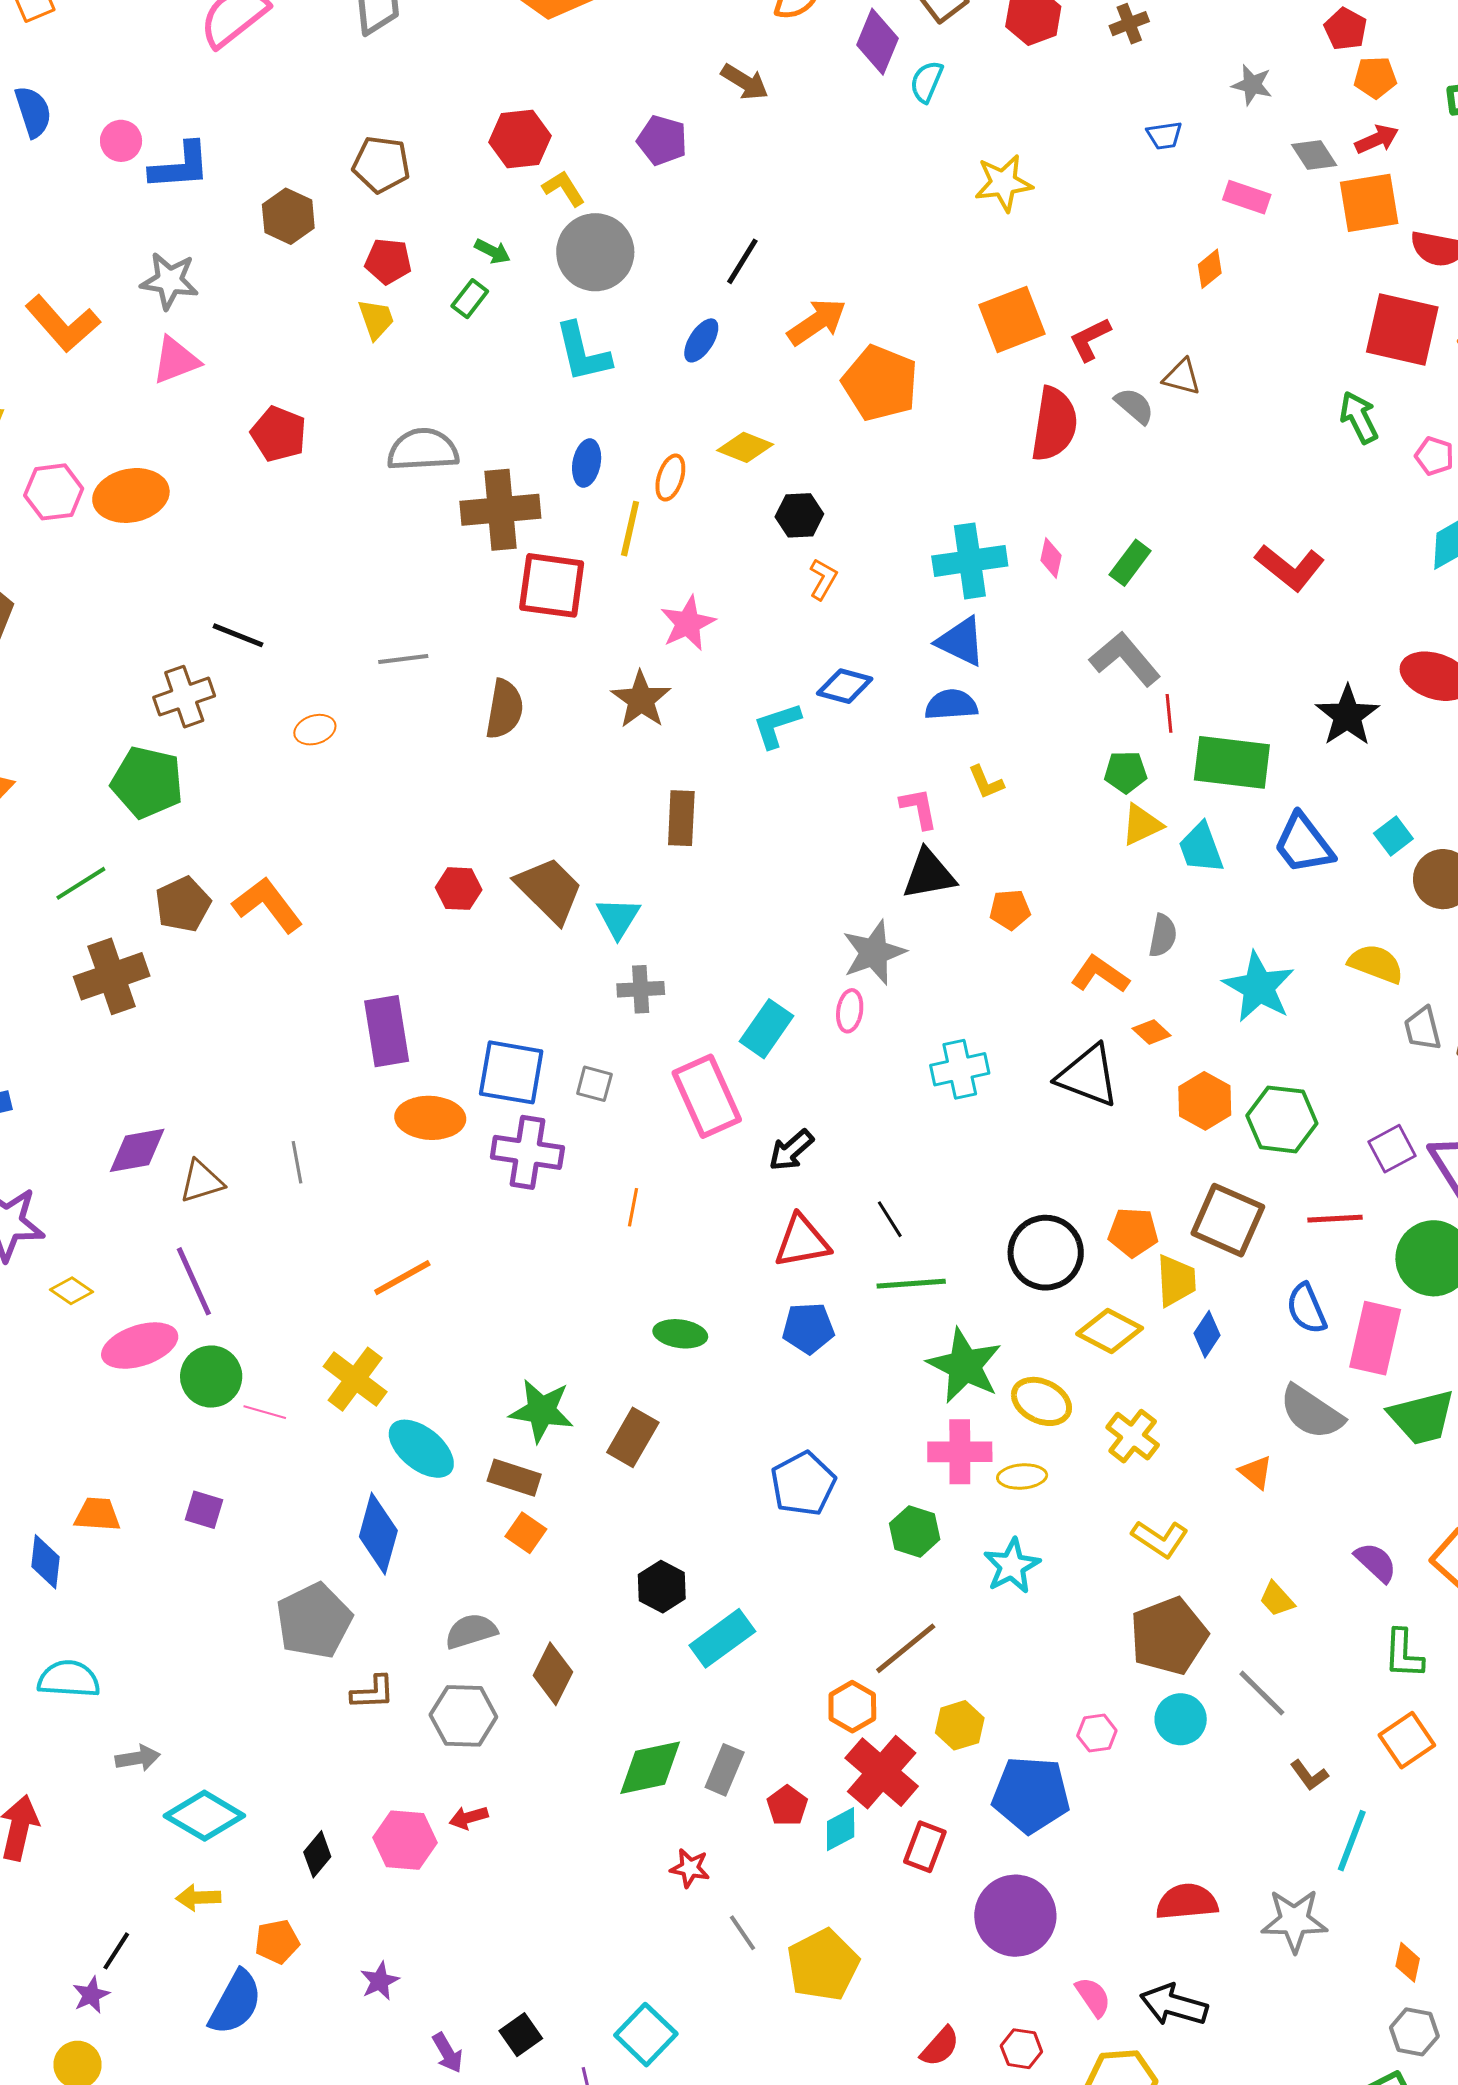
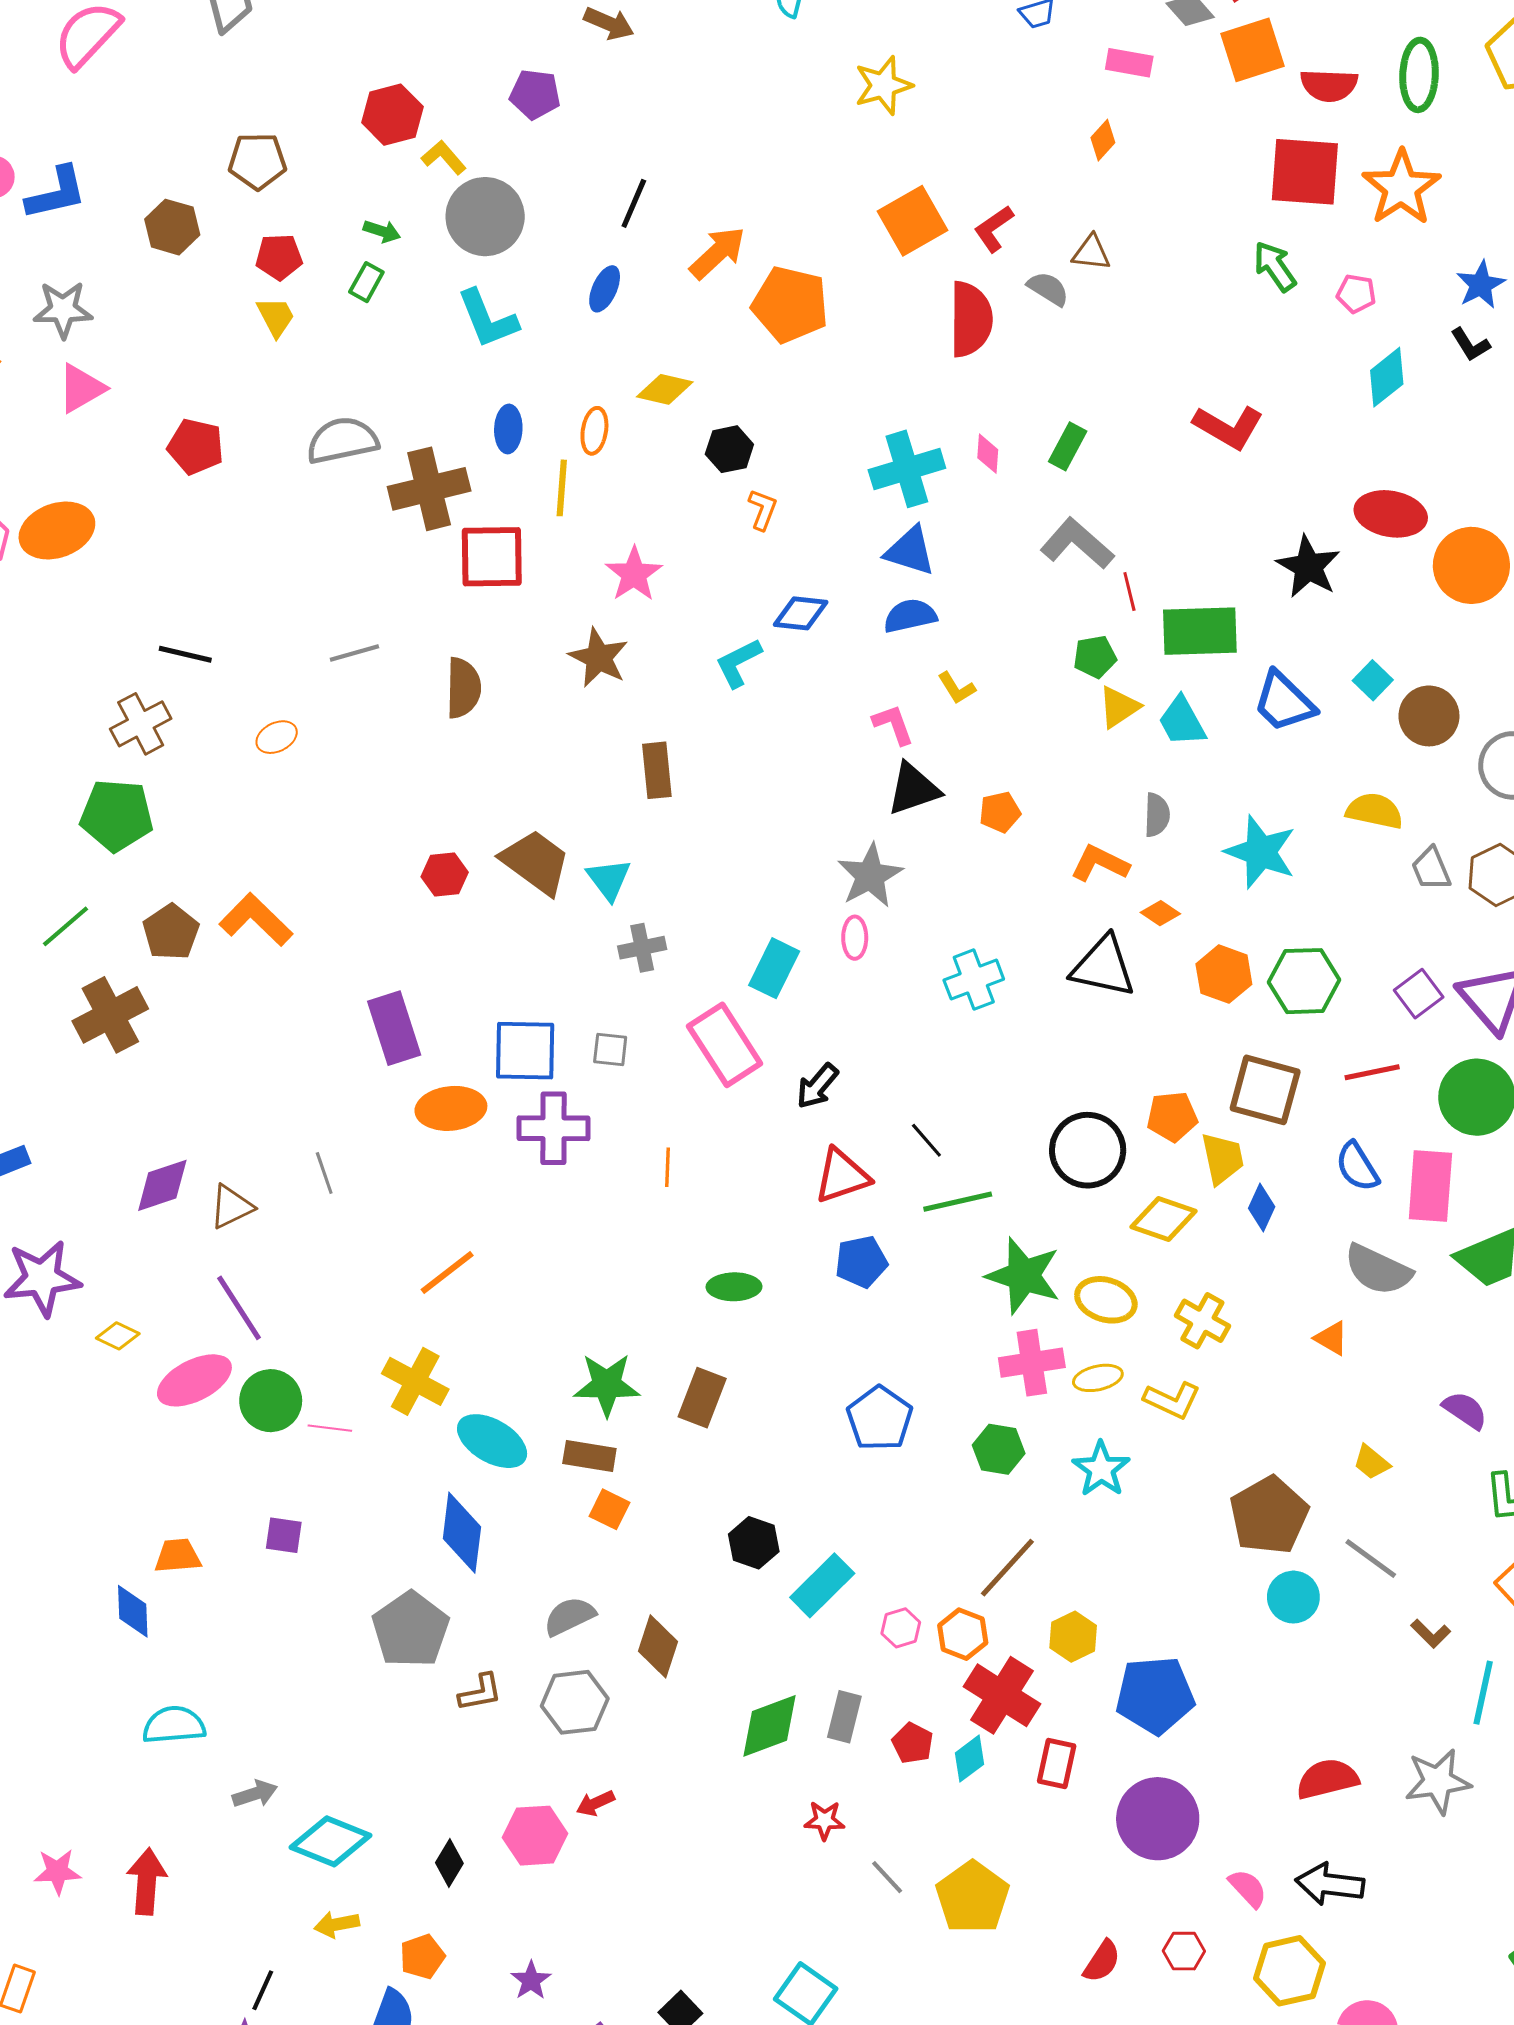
yellow L-shape: (1160, 1539) -> (1172, 1400), moved
pink hexagon: (1097, 1733) -> (901, 1628), moved

